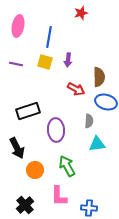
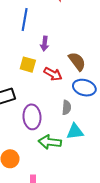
yellow square: (45, 62) -> (28, 65), moved
brown semicircle: (99, 77) -> (77, 61), turned -36
green arrow: (67, 166) -> (50, 142), moved, turned -55

